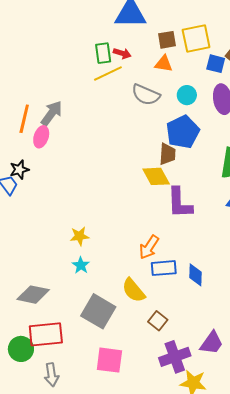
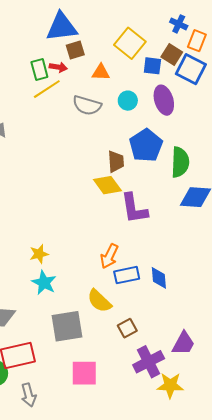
yellow square: (196, 39) -> (130, 43), turned -32
brown square: (167, 40) -> (75, 50), moved
blue pentagon: (183, 132) -> (146, 145), moved
cyan star: (81, 265) -> (44, 283), size x1.4
gray square: (98, 311) -> (67, 326), turned -32
brown square: (158, 321) -> (127, 328), turned 30

